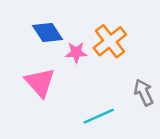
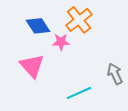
orange cross: (110, 41) -> (79, 20), moved

